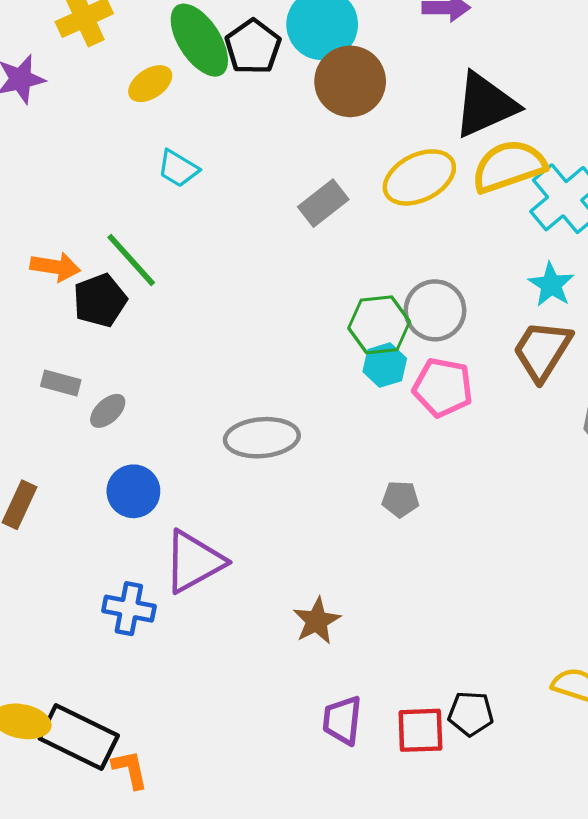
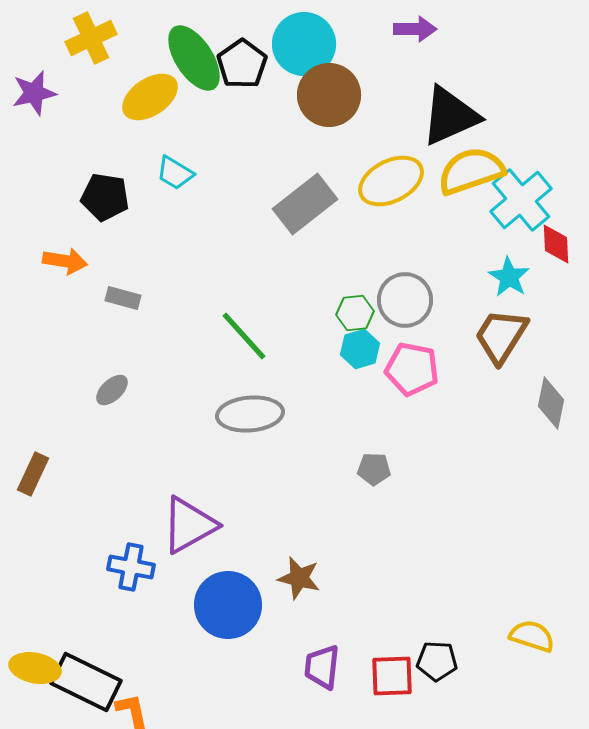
yellow ellipse: (150, 84) -> (150, 97), size x1.4
gray rectangle: (323, 203) -> (305, 204), size x1.4
green line: (131, 260) -> (244, 336), moved
black pentagon: (100, 300) -> (105, 197), moved, turned 30
green hexagon: (379, 325) -> (355, 313), size x0.7
gray rectangle: (61, 383) -> (123, 298), moved
blue circle: (133, 491) -> (228, 605), moved, size x1.4
brown star: (317, 621) -> (299, 578), turned -30

